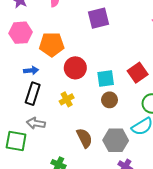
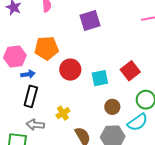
pink hexagon: (21, 33) -> (15, 57), moved
yellow cross: (67, 99) -> (63, 113), moved
brown circle: (110, 100) -> (112, 107), moved

